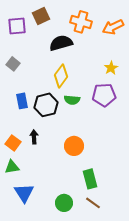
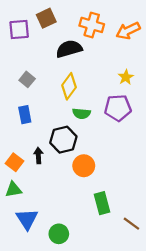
gray square: (13, 64) -> (27, 79), moved
black hexagon: (46, 105) -> (63, 140), moved
green circle: (64, 203) -> (59, 234), moved
brown line: (93, 203) -> (131, 224), moved

